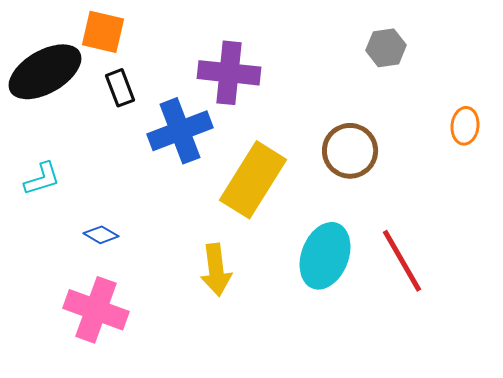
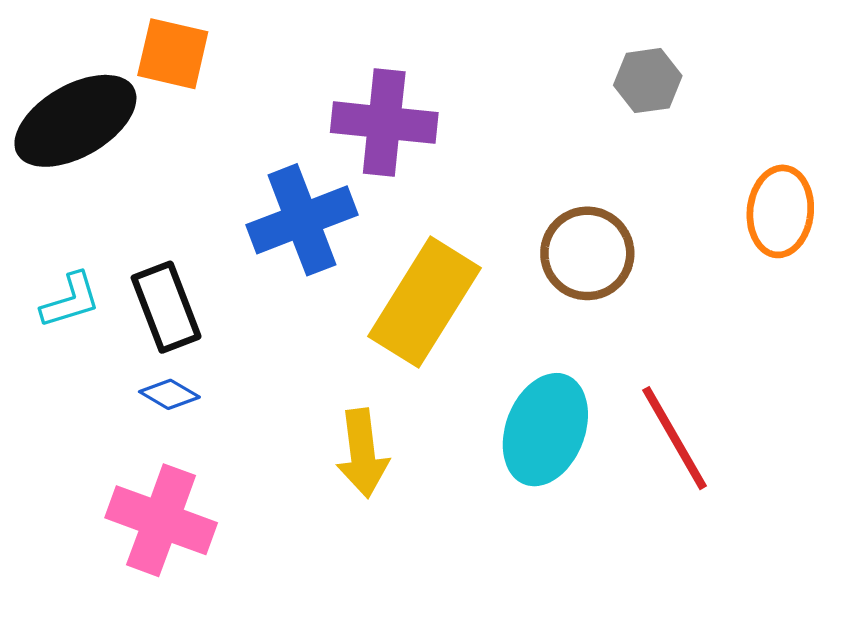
black rectangle: (120, 88) -> (166, 307), moved, size x1.4
orange ellipse: (465, 126) -> (780, 211), size x1.4

